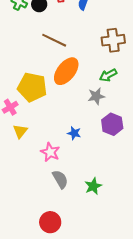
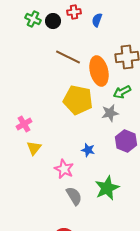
orange ellipse: (66, 71) -> (99, 71), moved, turned -52
yellow pentagon: (32, 87) -> (78, 100), moved
green star: (93, 186) -> (107, 188), moved, size x1.4

